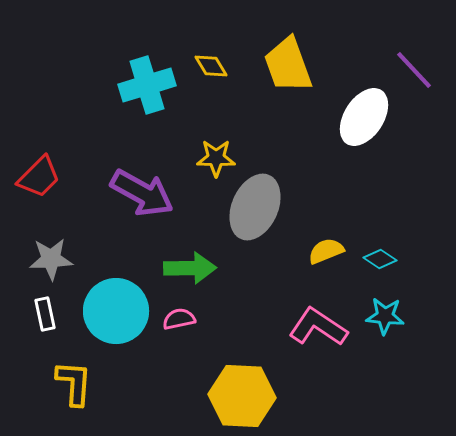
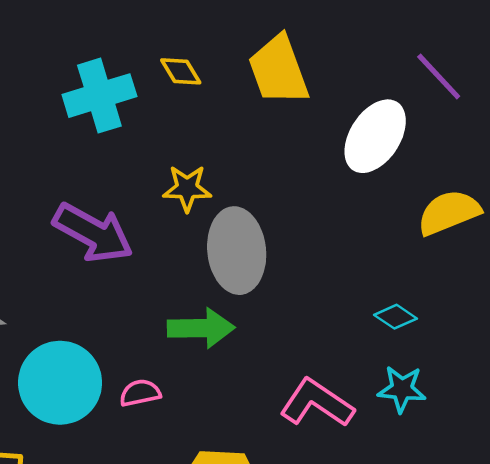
gray ellipse: (255, 207) -> (237, 251), turned -30
yellow semicircle: (326, 251) -> (449, 212), moved, size x1.4
green arrow: (190, 268) -> (201, 328), moved

